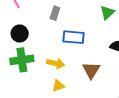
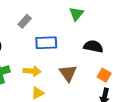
gray rectangle: (55, 13) -> (25, 21), turned 32

